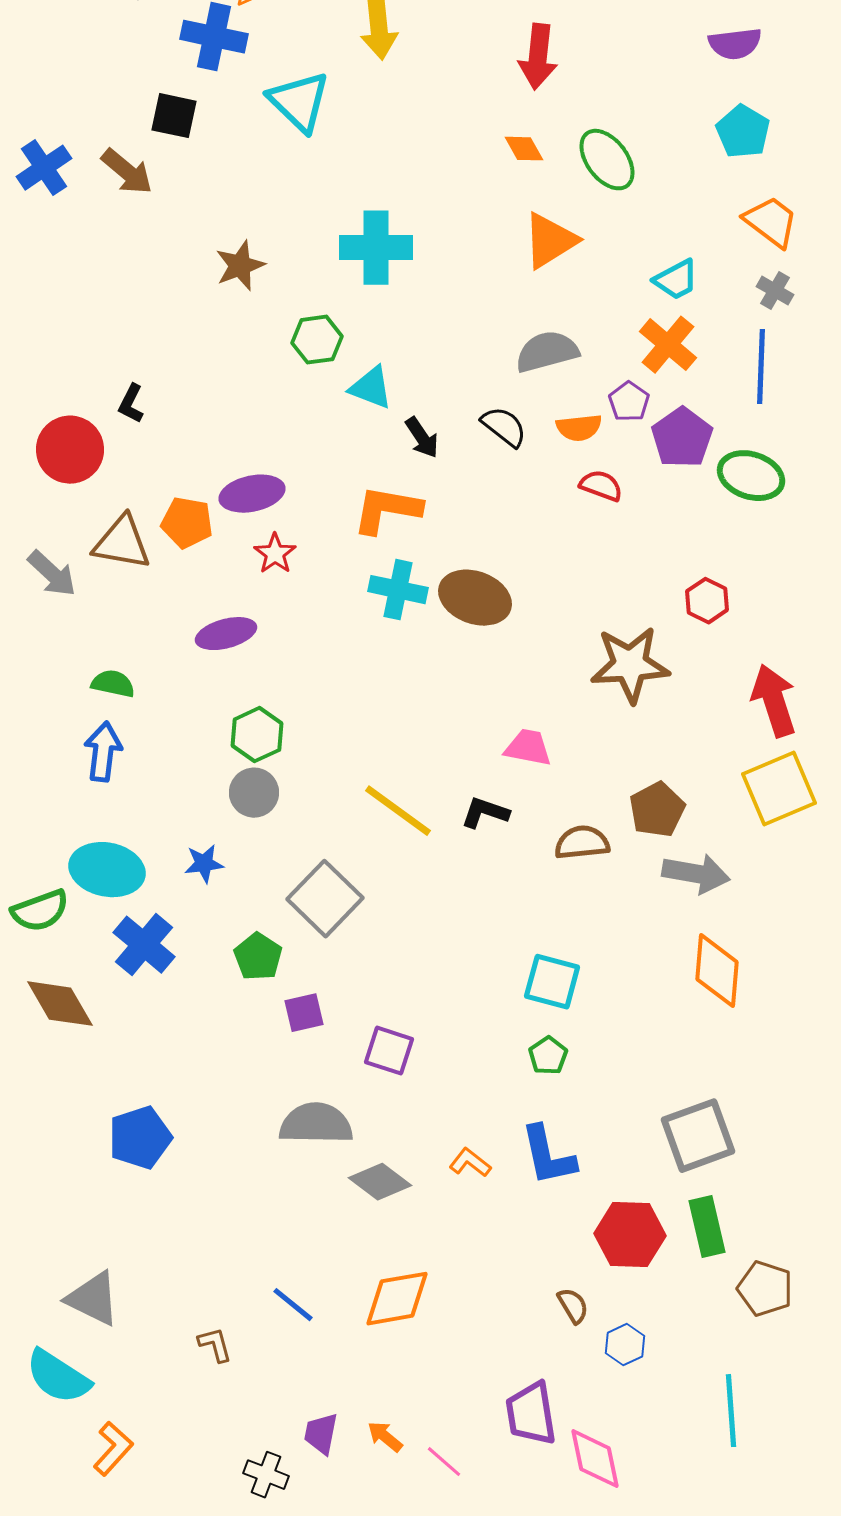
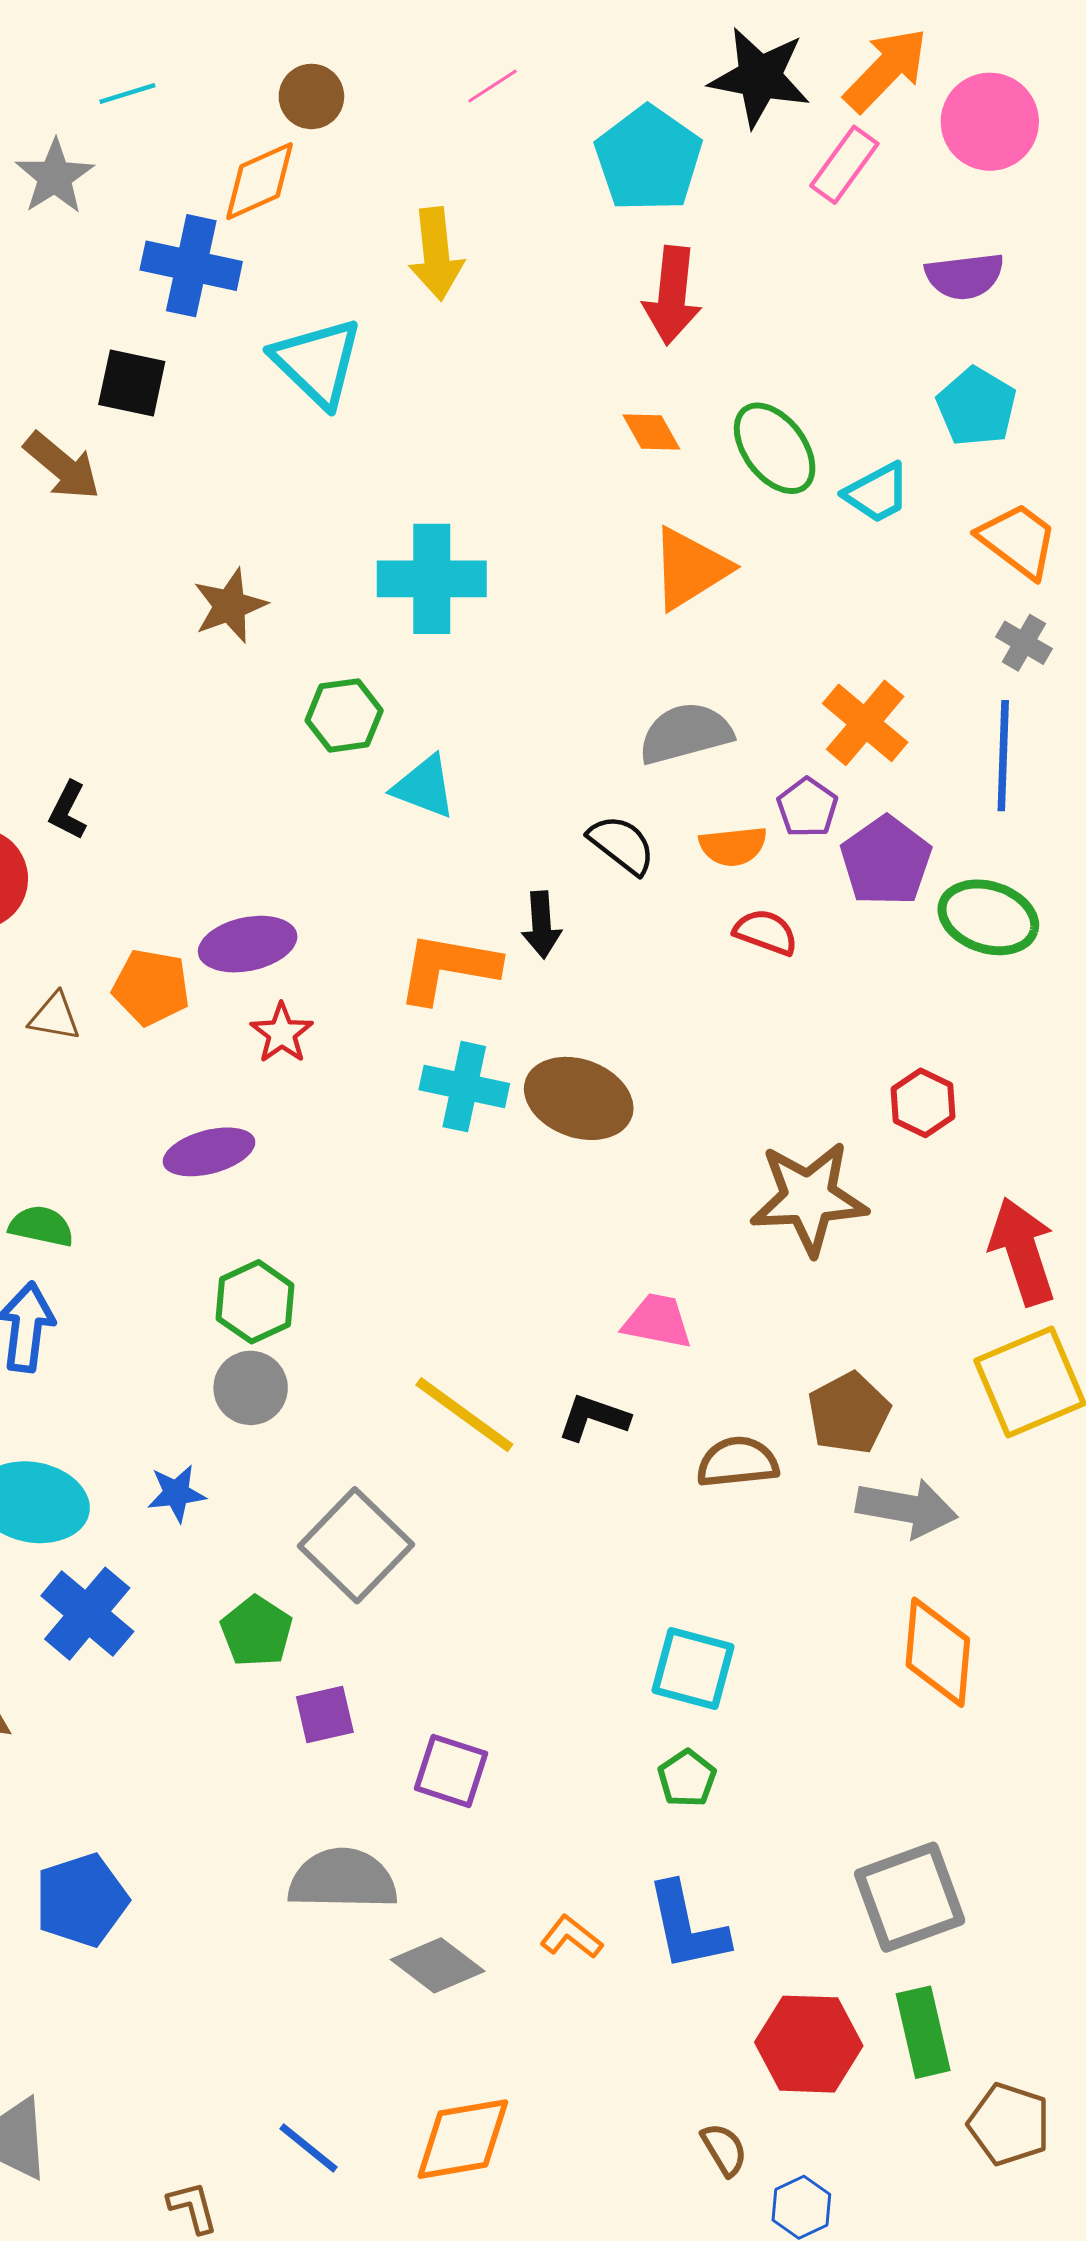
cyan trapezoid: (676, 280) -> (877, 493), moved
black arrow: (422, 438) -> (542, 925), moved, turned 30
brown triangle: (122, 543) -> (55, 1017), size x0.6

